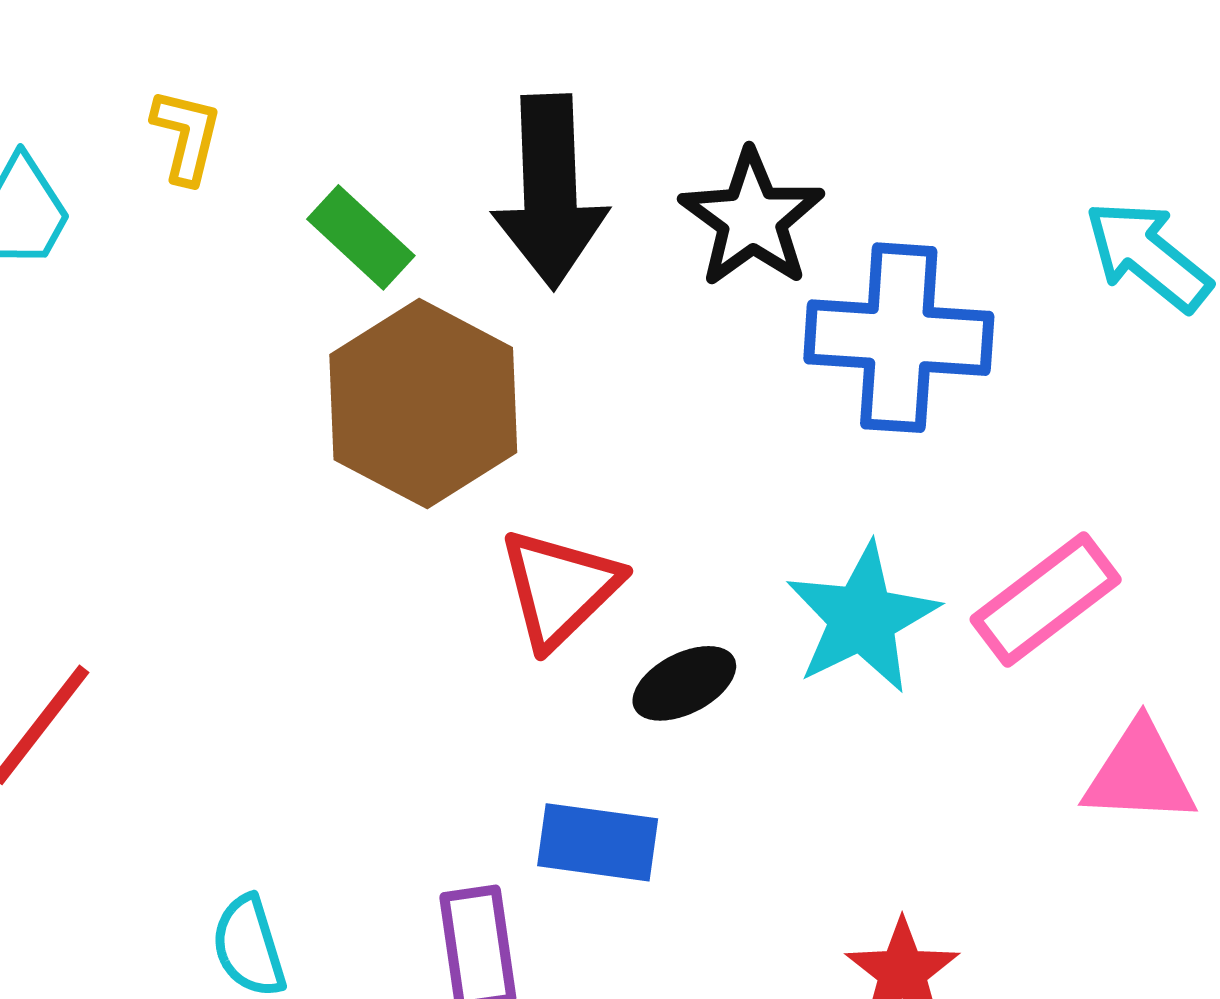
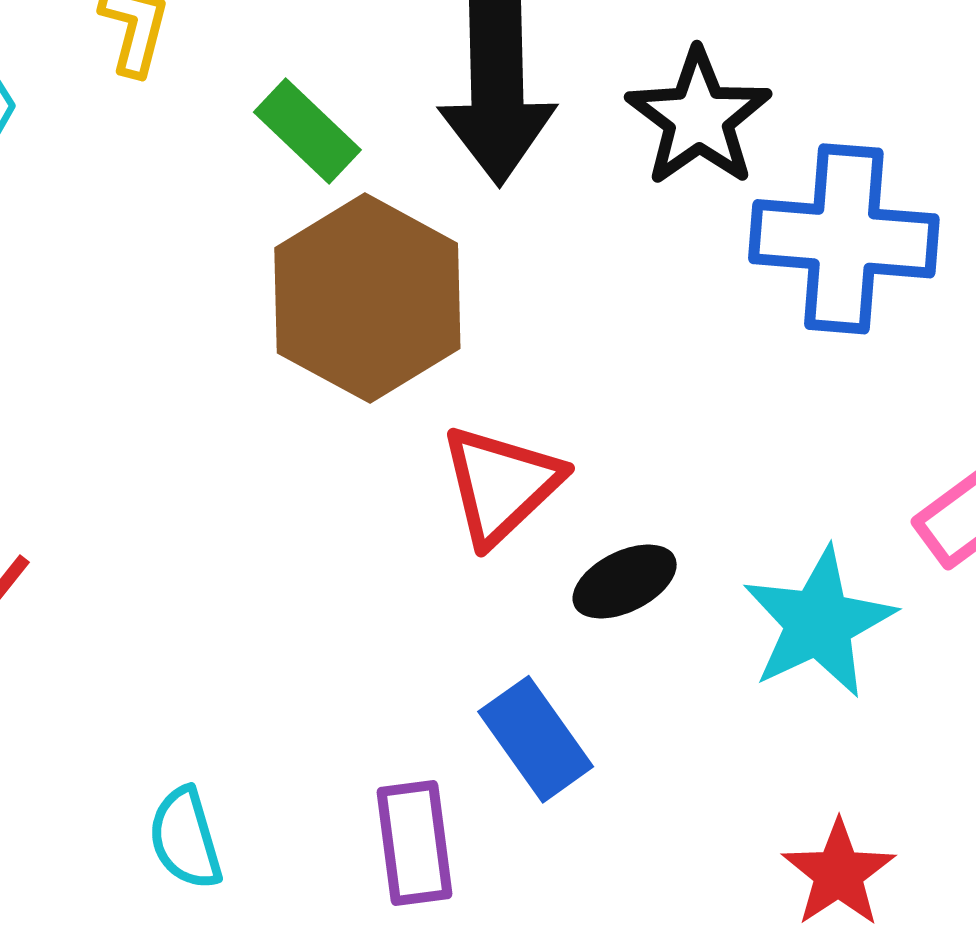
cyan star: (862, 618) -> (819, 623), moved
blue rectangle: (598, 842) -> (536, 739), turned 46

